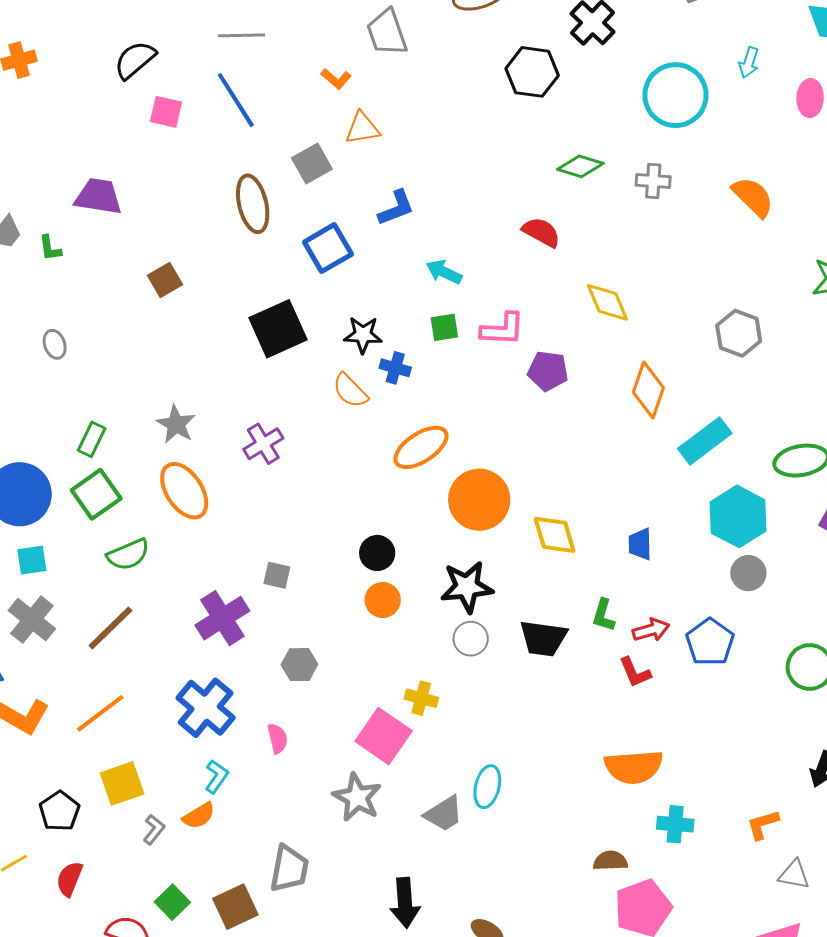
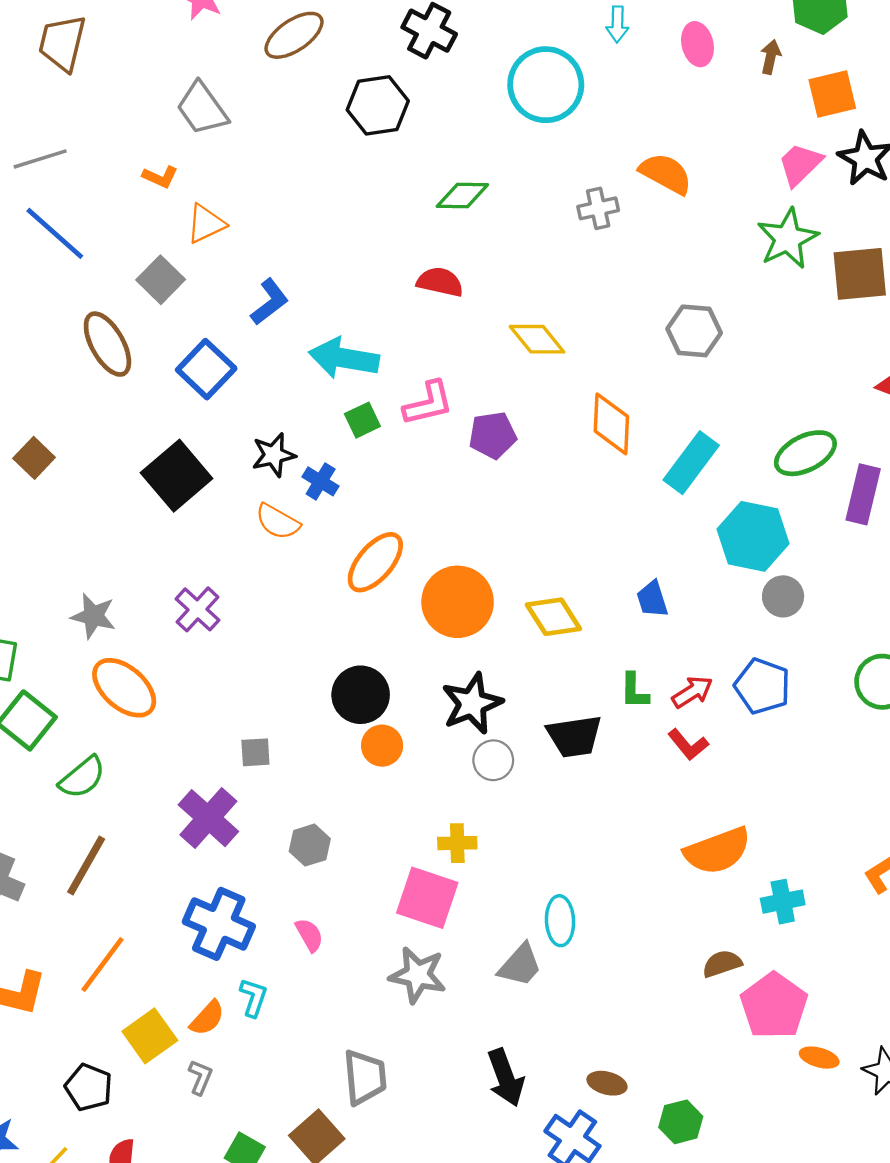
gray cross: (653, 181) -> (598, 208), moved
cyan arrow: (444, 272) -> (344, 358), size x1.6
blue cross: (395, 368) -> (321, 481), turned 32
black circle: (377, 553) -> (361, 695), size x1.4
orange semicircle: (199, 816) -> (207, 1018), moved

